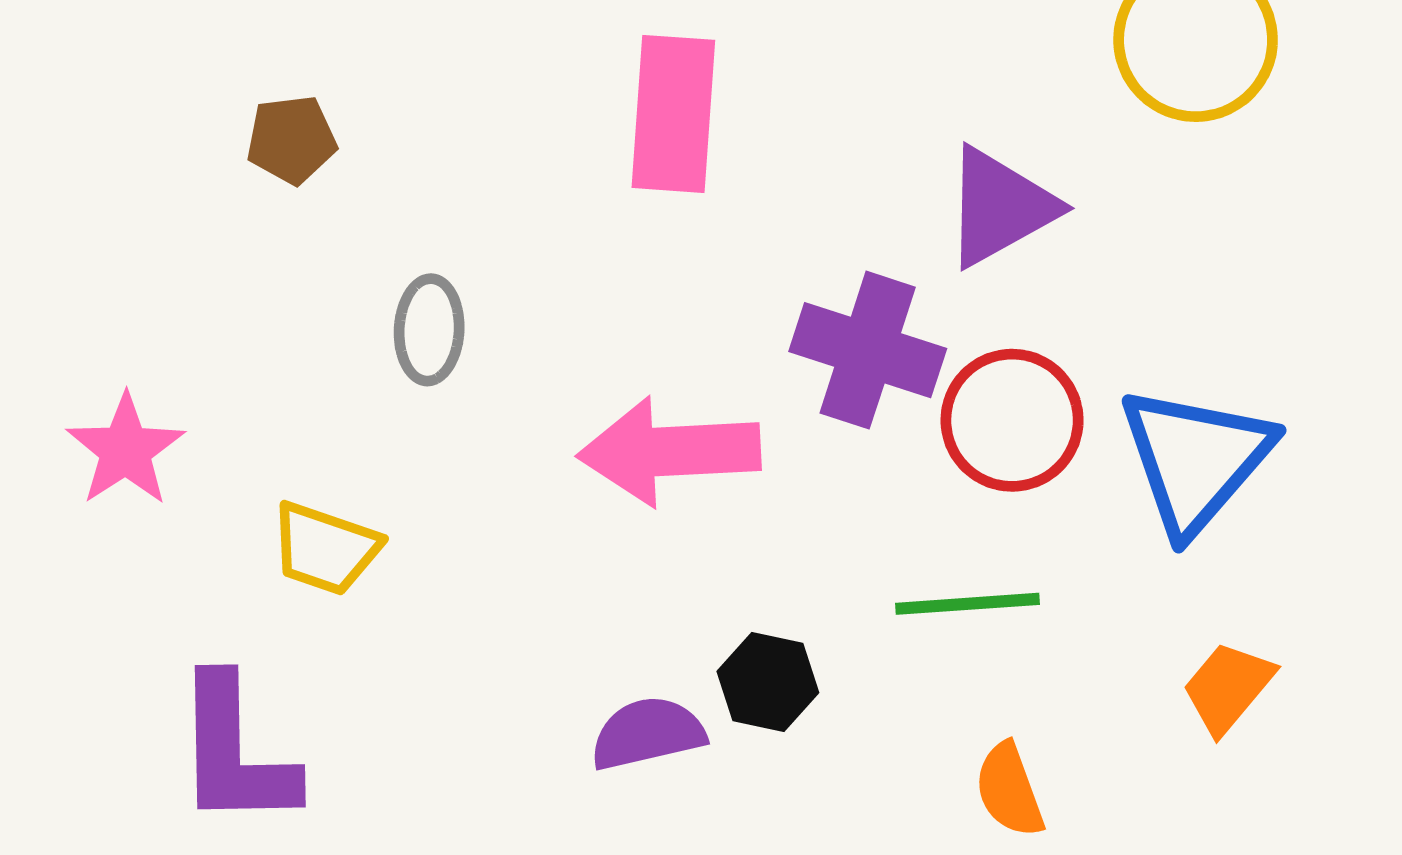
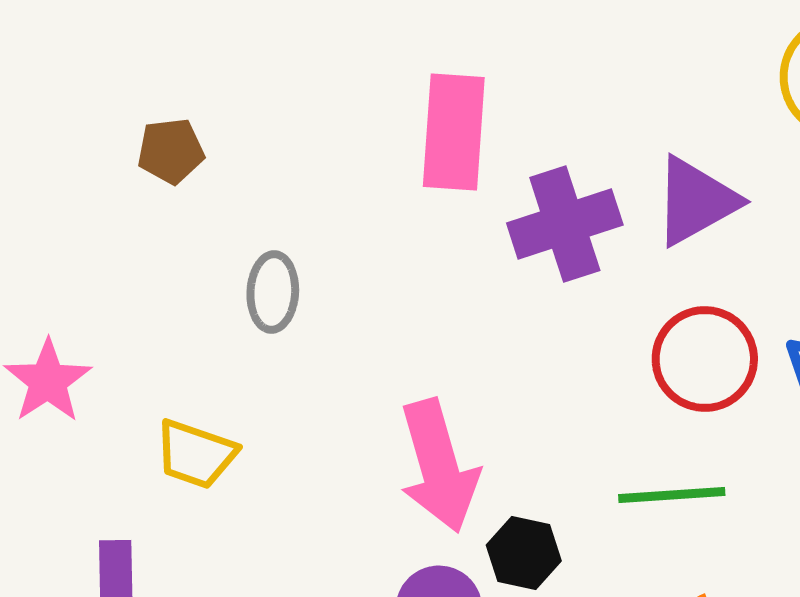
purple cross: (868, 350) -> (565, 224), moved, turned -36
pink arrow: (669, 451) -> (439, 466), moved, turned -103

